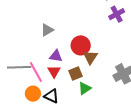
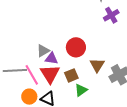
gray triangle: (47, 30) -> (43, 51), moved
brown triangle: (90, 57) -> (97, 65), moved
red triangle: (54, 71) -> (50, 74), size x1.5

